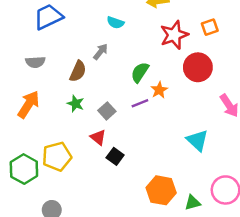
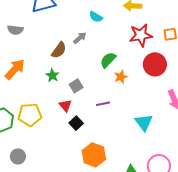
gray semicircle: (35, 62) -> (15, 30), moved
purple line: (140, 103) -> (103, 104), moved
orange hexagon: (161, 190) -> (94, 155), moved

